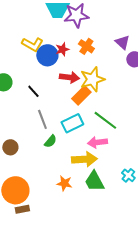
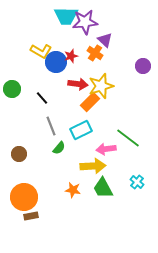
purple triangle: (122, 42) -> (105, 40), moved
green line: (105, 120) -> (128, 138), moved

